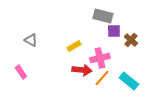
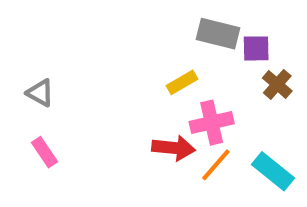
purple square: (114, 31) -> (256, 48), moved
gray triangle: (31, 40) -> (40, 93), moved
yellow rectangle: (74, 46) -> (182, 82), moved

